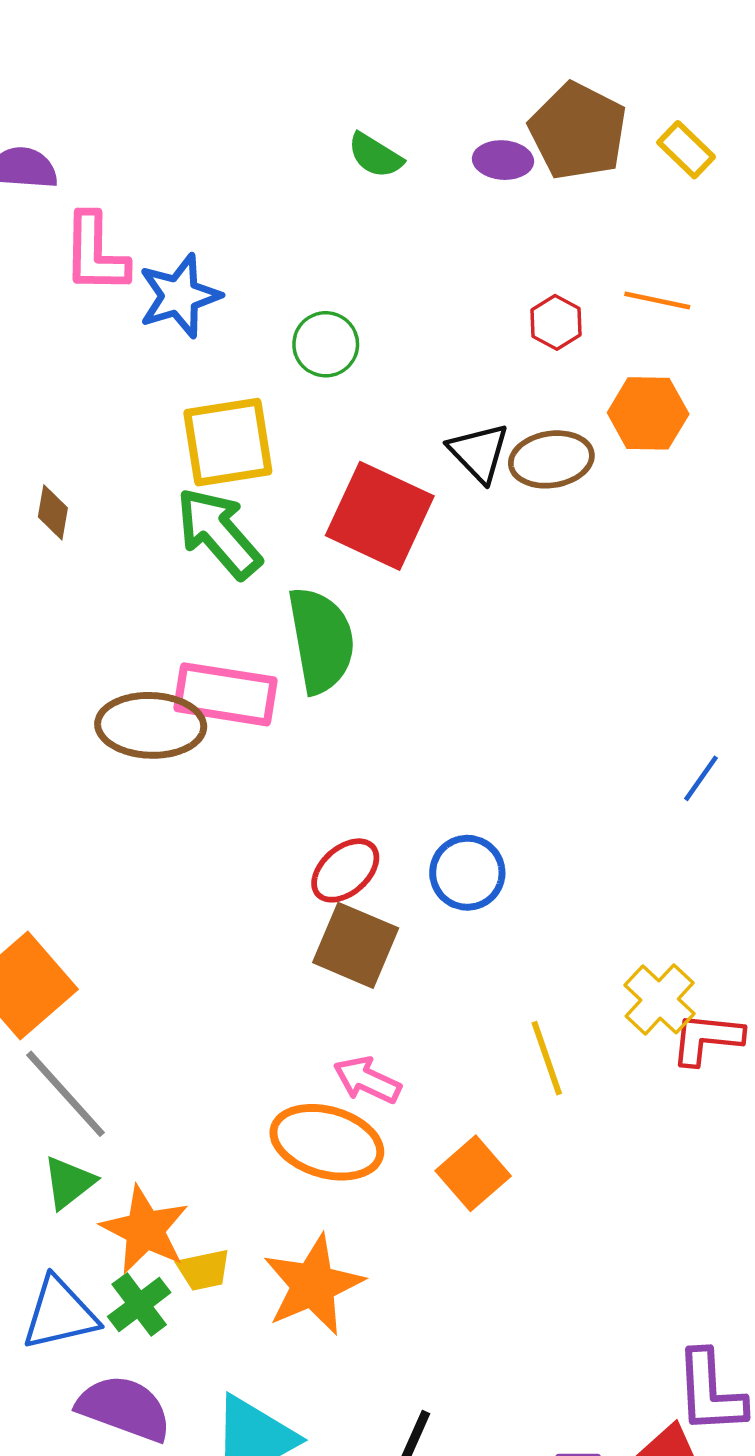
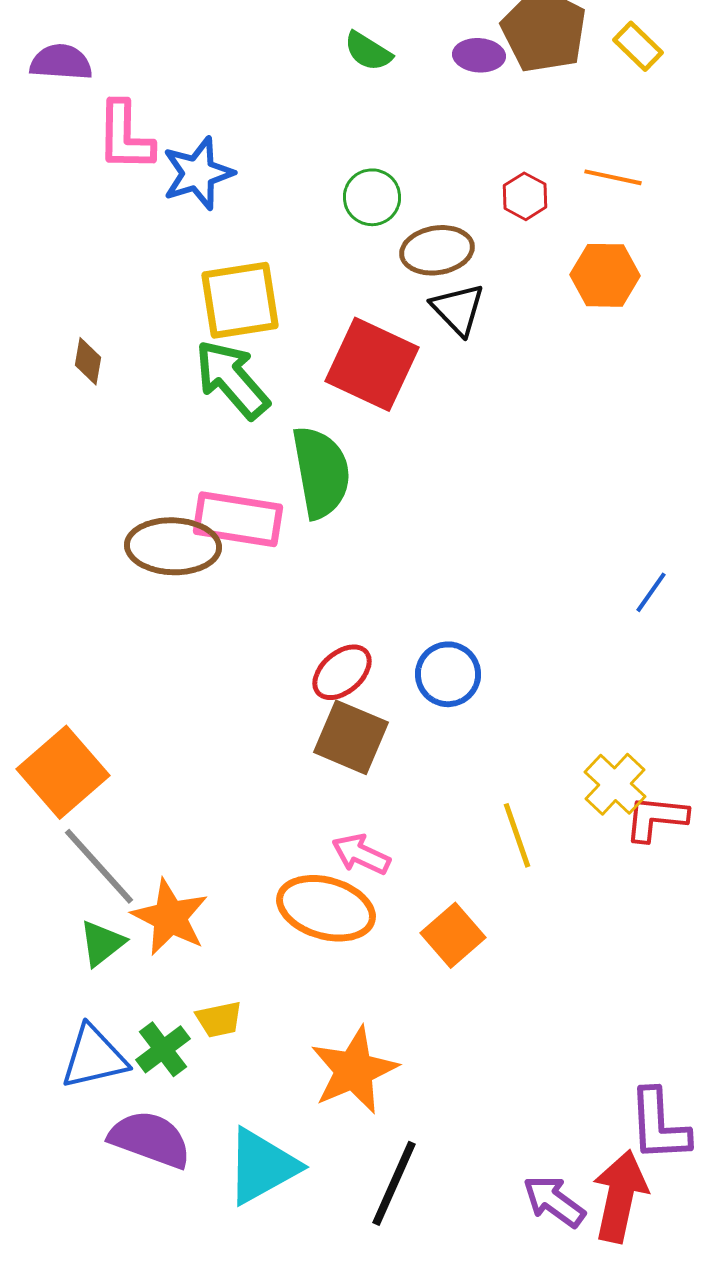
green circle: (326, 344) -> (372, 197), moved
brown ellipse: (551, 459) -> (437, 250), moved
orange star: (145, 1230) -> (170, 917), moved
orange star: (313, 1285) -> (354, 1070), moved

